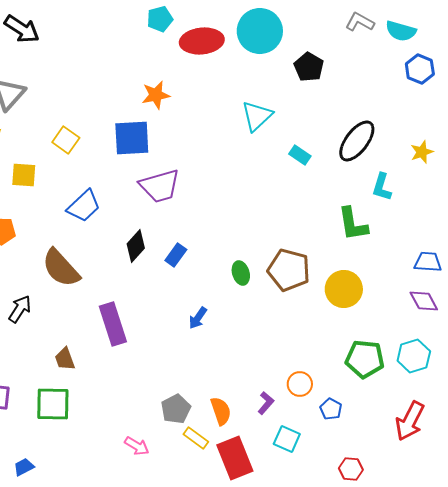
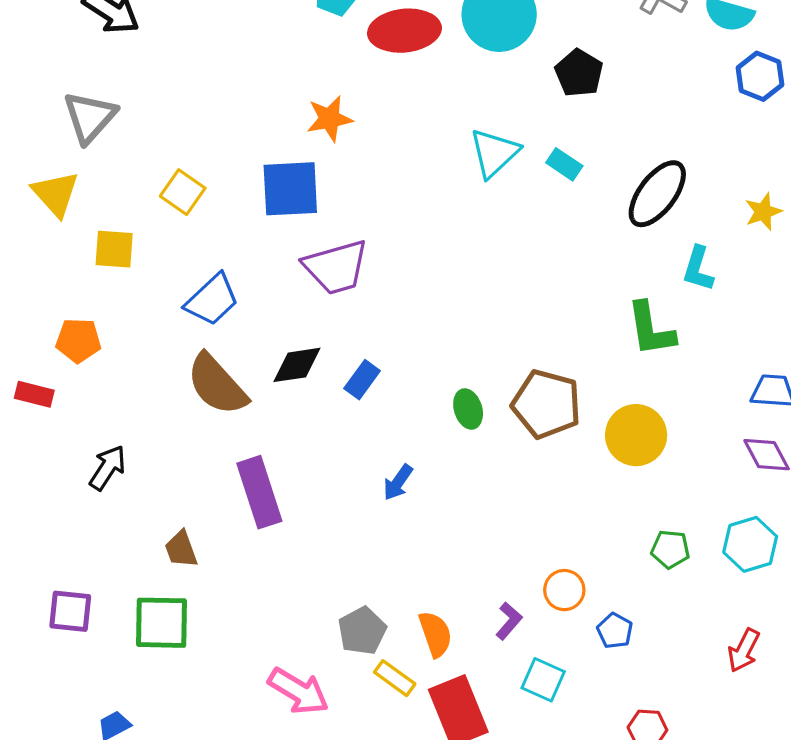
cyan rectangle: (300, 155) -> (564, 164), moved
black diamond: (136, 246) -> (297, 365), turned 40
brown semicircle: (61, 268) -> (217, 385), moved
green pentagon: (365, 359) -> (670, 549), size x0.6
red arrow: (410, 421) -> (744, 650), size x0.7
pink arrow: (137, 446) -> (298, 691), size x1.5

